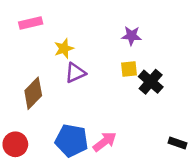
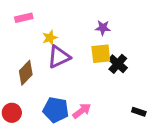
yellow square: (129, 69) -> (101, 54), size x1.5
purple triangle: (75, 73) -> (59, 57), size x1.4

